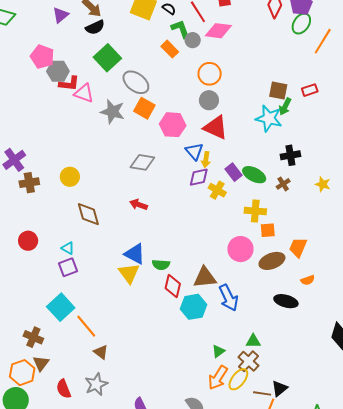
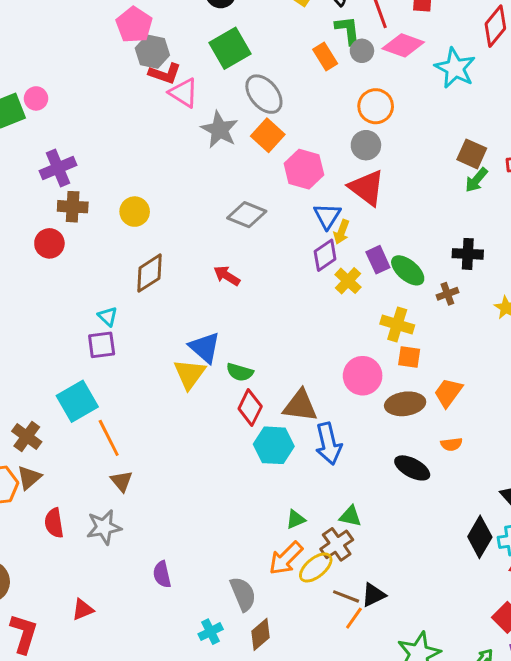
cyan star: (269, 118) -> (455, 68), moved
purple diamond: (199, 177) -> (325, 255), turned -35
brown diamond: (88, 214) -> (150, 273), turned 60
red circle: (28, 241) -> (49, 243), moved

